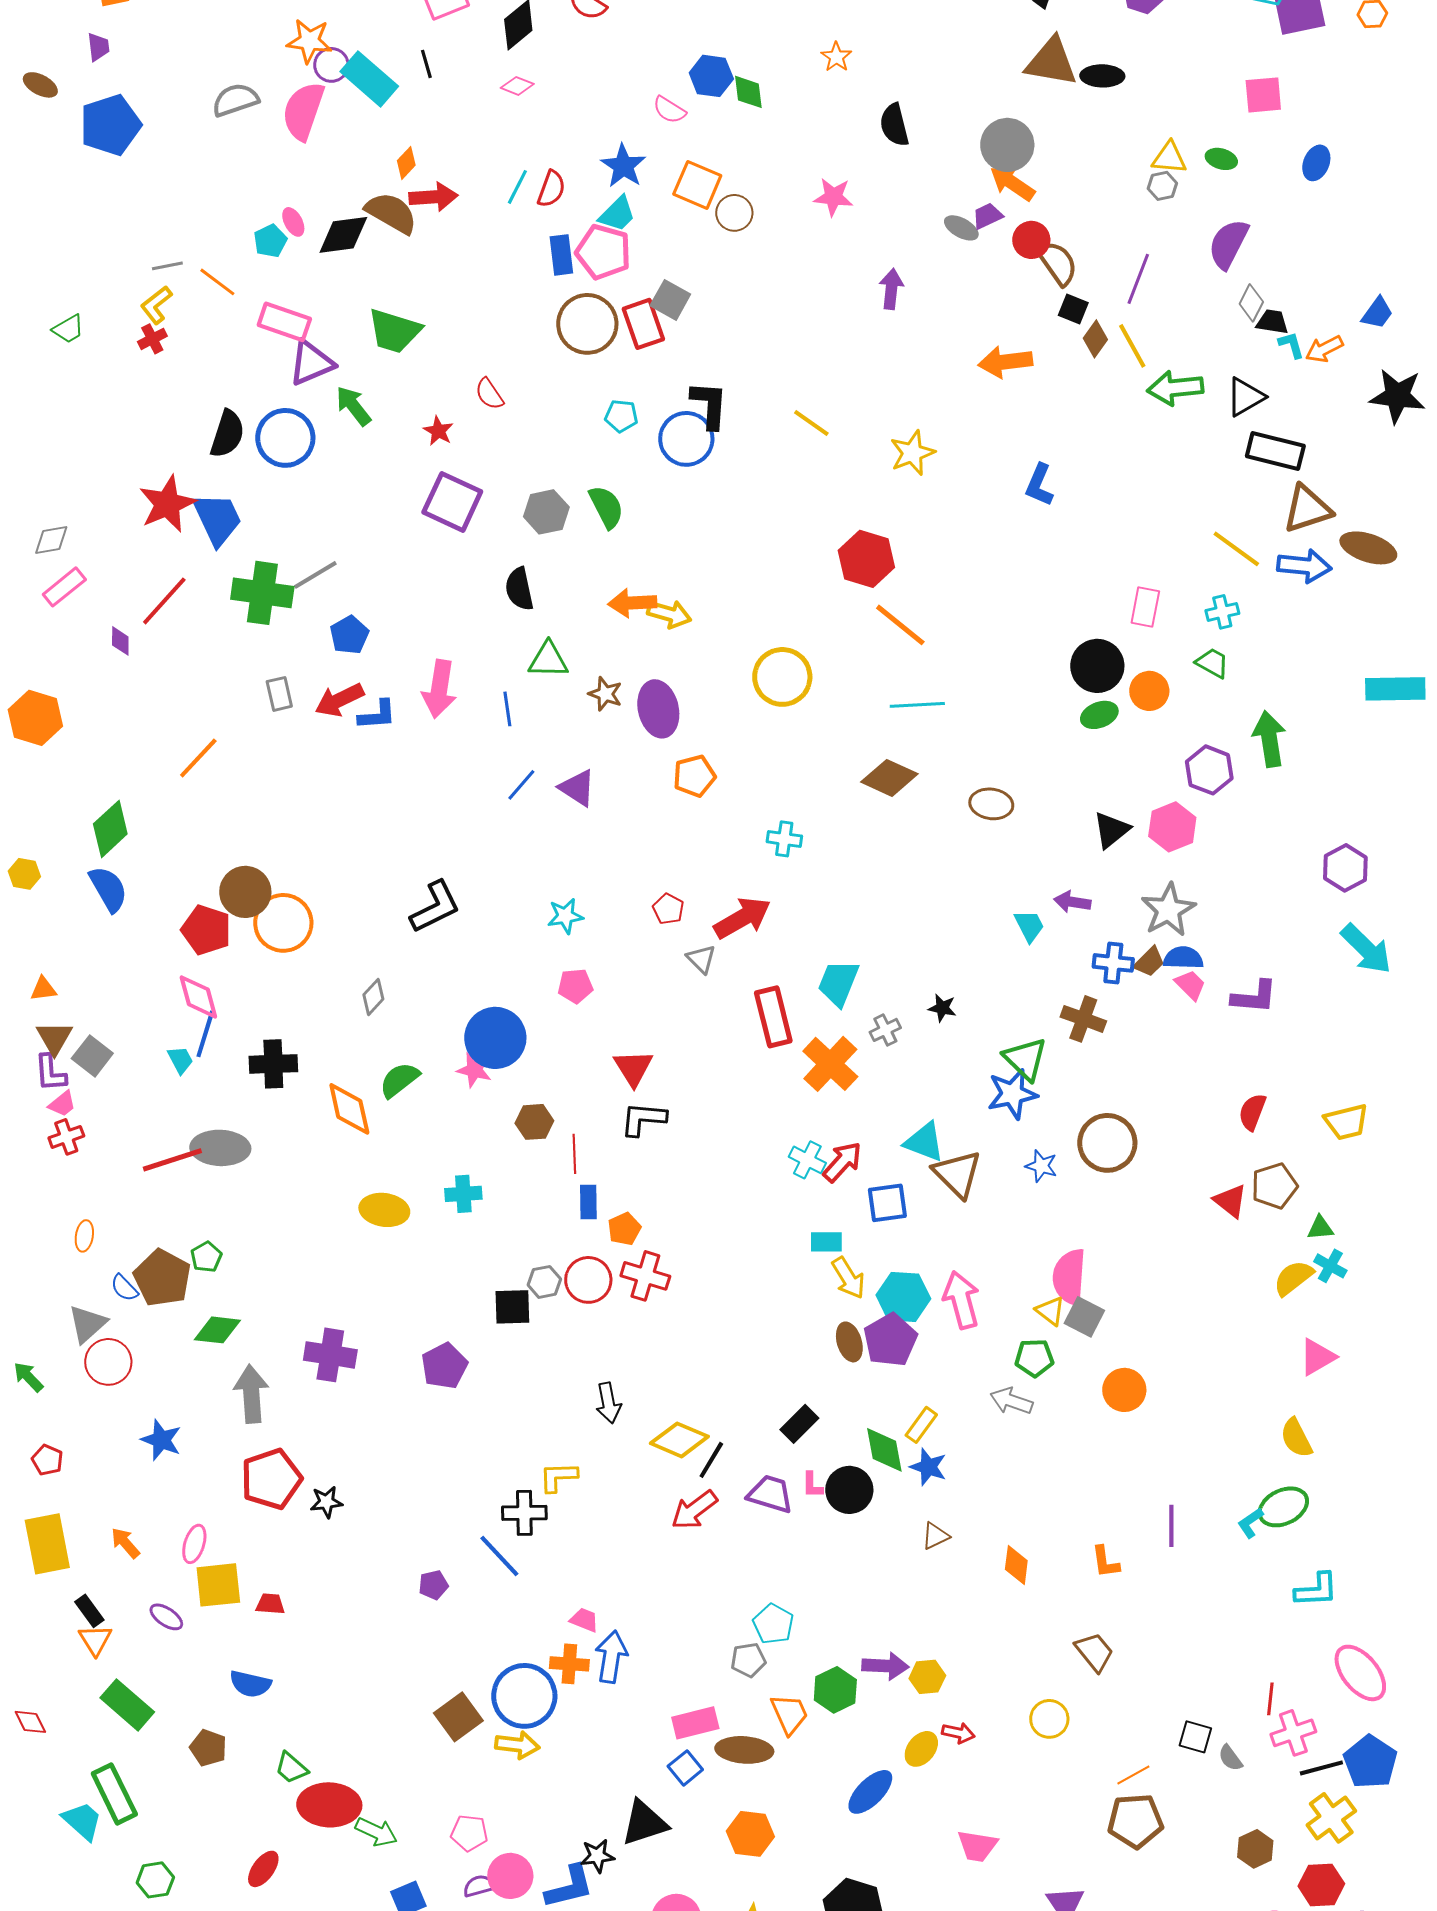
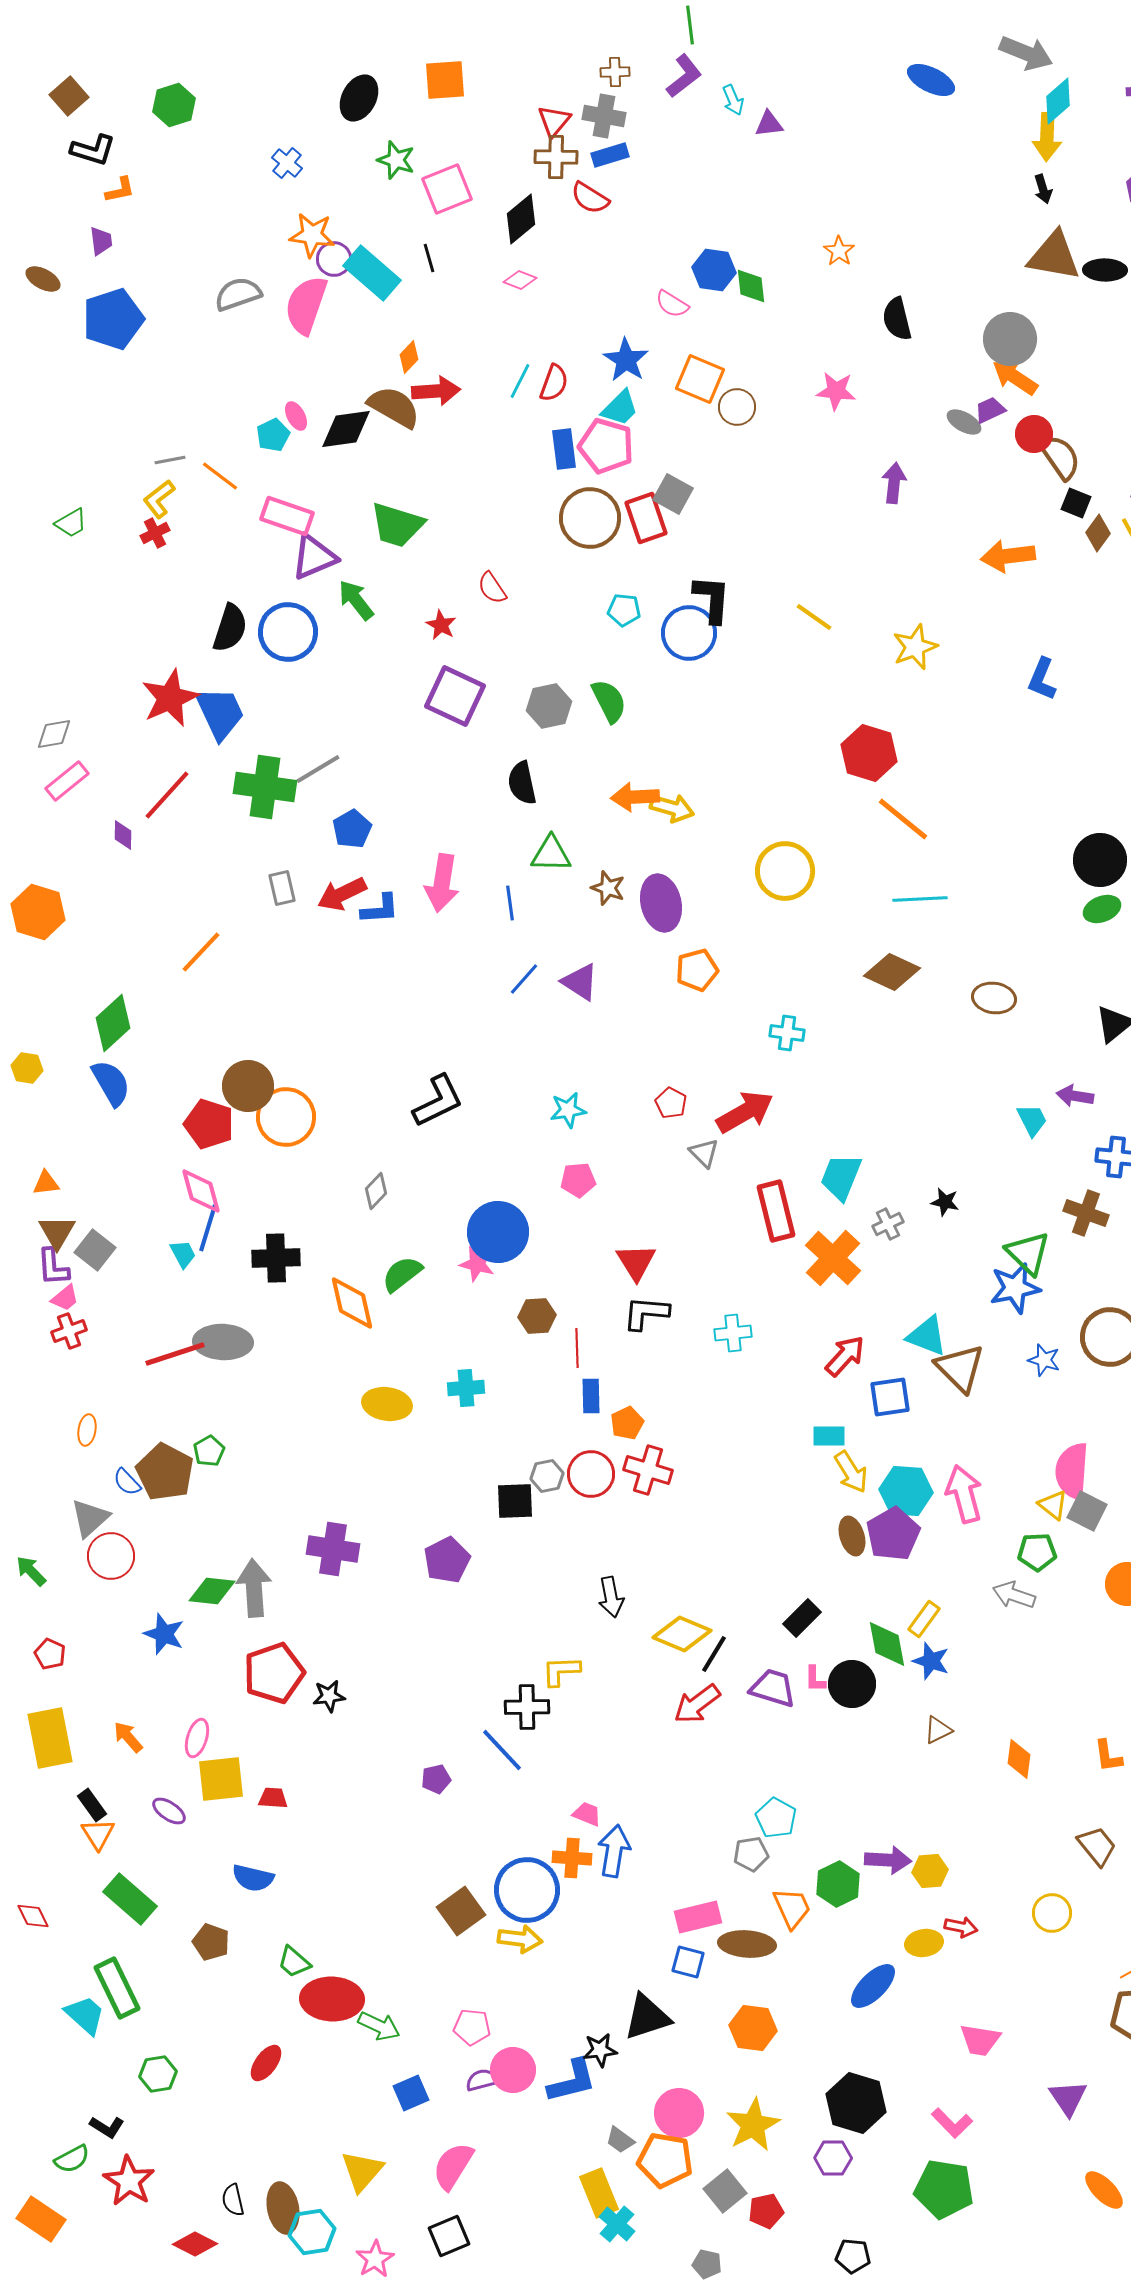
cyan cross: (807, 1160) -> (733, 1333), moved, turned -33
green diamond: (217, 1330) -> (212, 1591), moved
yellow ellipse: (921, 1749) -> (924, 1943), turned 42
blue square: (685, 1768) -> (688, 1962), turned -36

